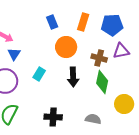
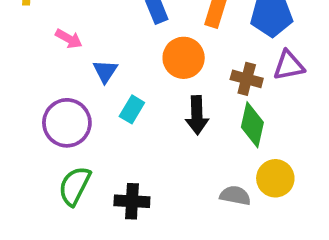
blue triangle: (14, 54) -> (105, 71), moved
yellow circle: (124, 104) -> (275, 178), moved
black cross: (53, 117) -> (132, 201), moved

